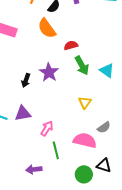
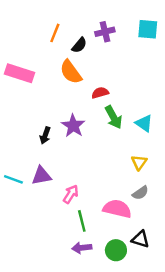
yellow triangle: (85, 102) -> (139, 162), moved
purple arrow: (34, 169) -> (82, 248), moved

